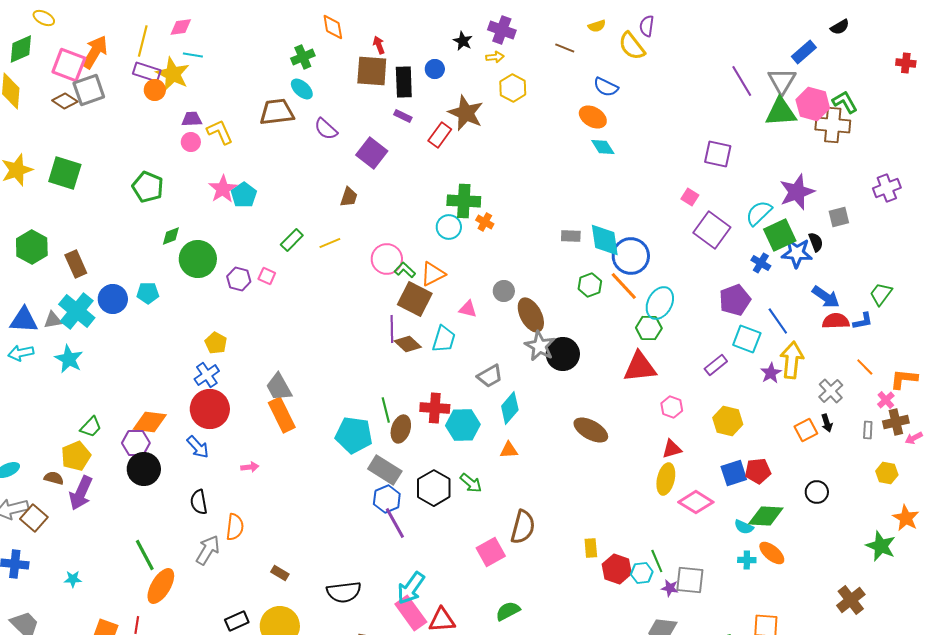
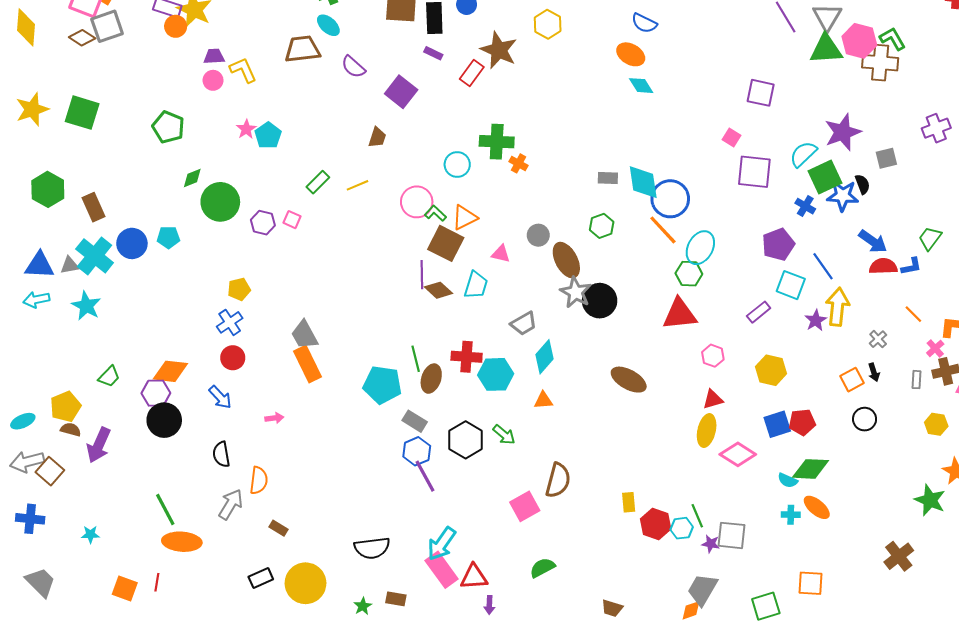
pink star: (223, 189) -> (246, 129), size x0.7
cyan circle: (449, 227) -> (457, 164), moved
purple square: (712, 230) -> (754, 172), turned -30
green hexagon: (590, 285) -> (602, 226), moved
yellow pentagon: (216, 343) -> (239, 289), turned 30
gray cross: (831, 391) -> (878, 339), size x0.7
red circle: (210, 409) -> (233, 358), size x0.6
yellow pentagon: (76, 456) -> (65, 407), moved
gray rectangle: (385, 470) -> (415, 421), size x0.7
black circle: (817, 492) -> (865, 419), moved
brown rectangle: (280, 573) -> (278, 528), moved
orange ellipse: (161, 586) -> (182, 542), turned 63

